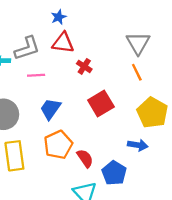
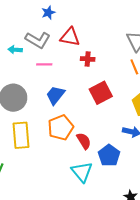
blue star: (59, 17) -> (48, 13), moved
gray L-shape: (27, 48) -> (38, 40), turned 45
red cross: (84, 66) -> (88, 59), turned -32

